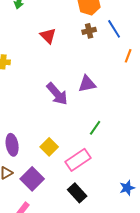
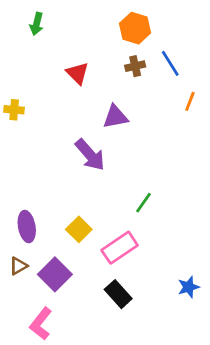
purple triangle: (87, 84) -> (115, 117), moved

